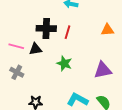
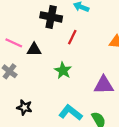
black cross: (46, 28) -> (51, 17), moved

